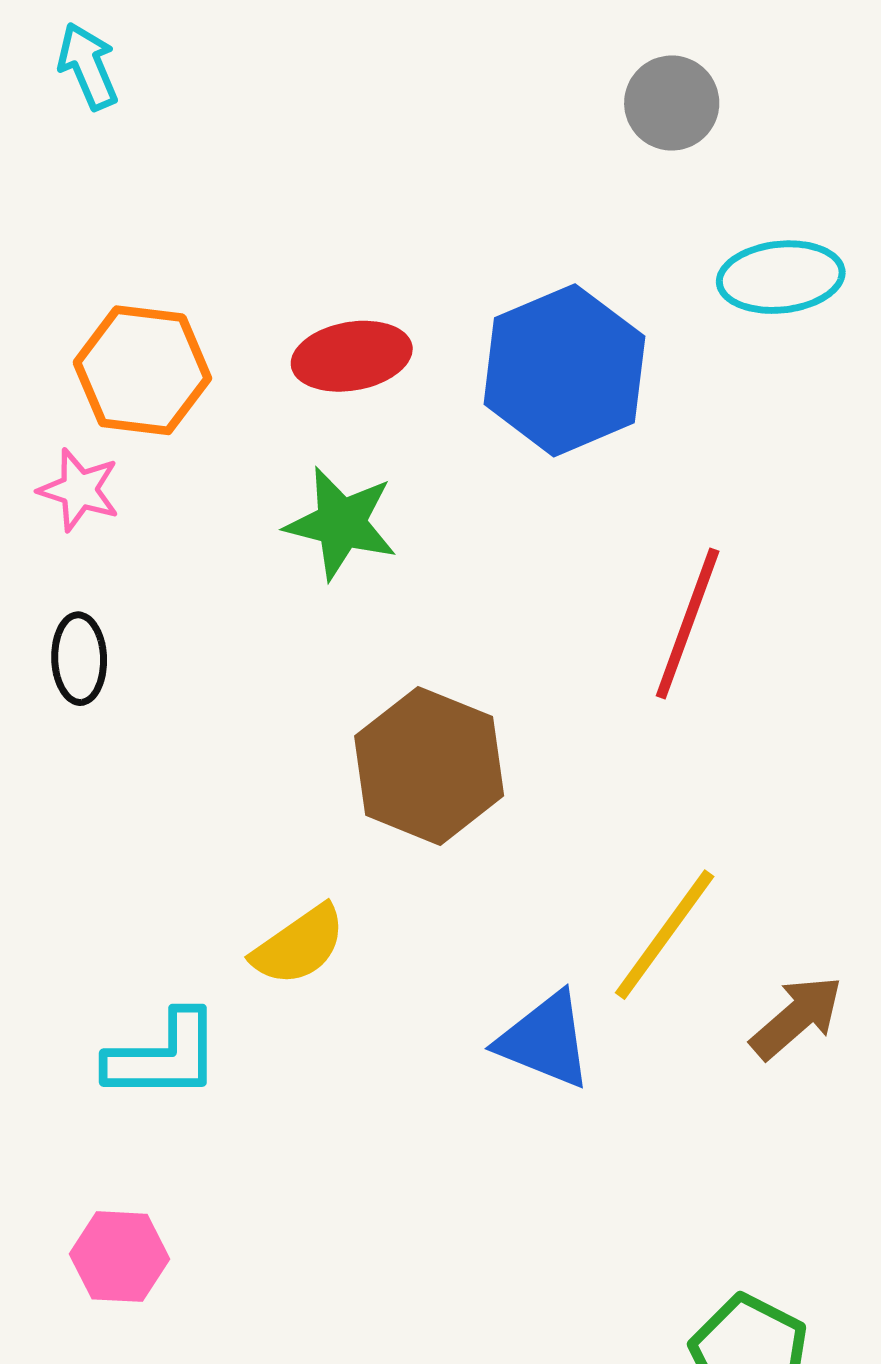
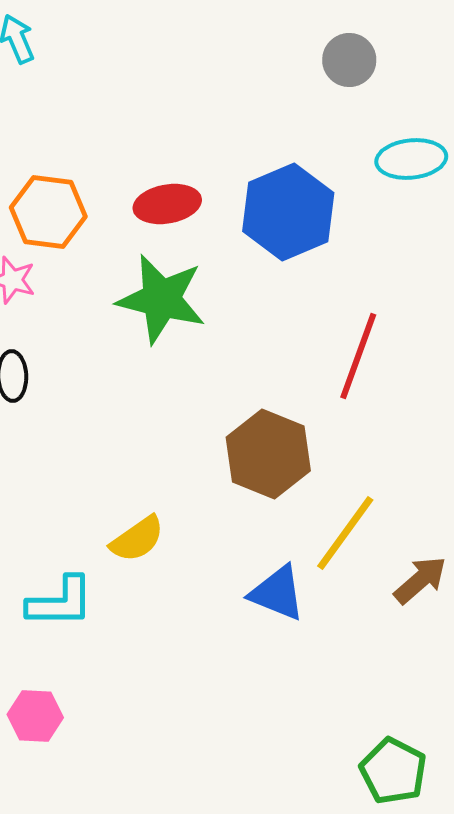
green star: (341, 523) -> (161, 299), size x1.4
brown hexagon: (429, 766) -> (268, 454), moved

